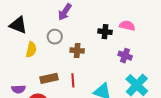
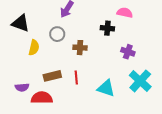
pink semicircle: (127, 26) -> (125, 13), moved

